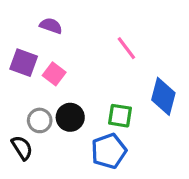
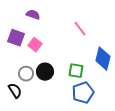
blue pentagon: (109, 151) -> (83, 93), moved

